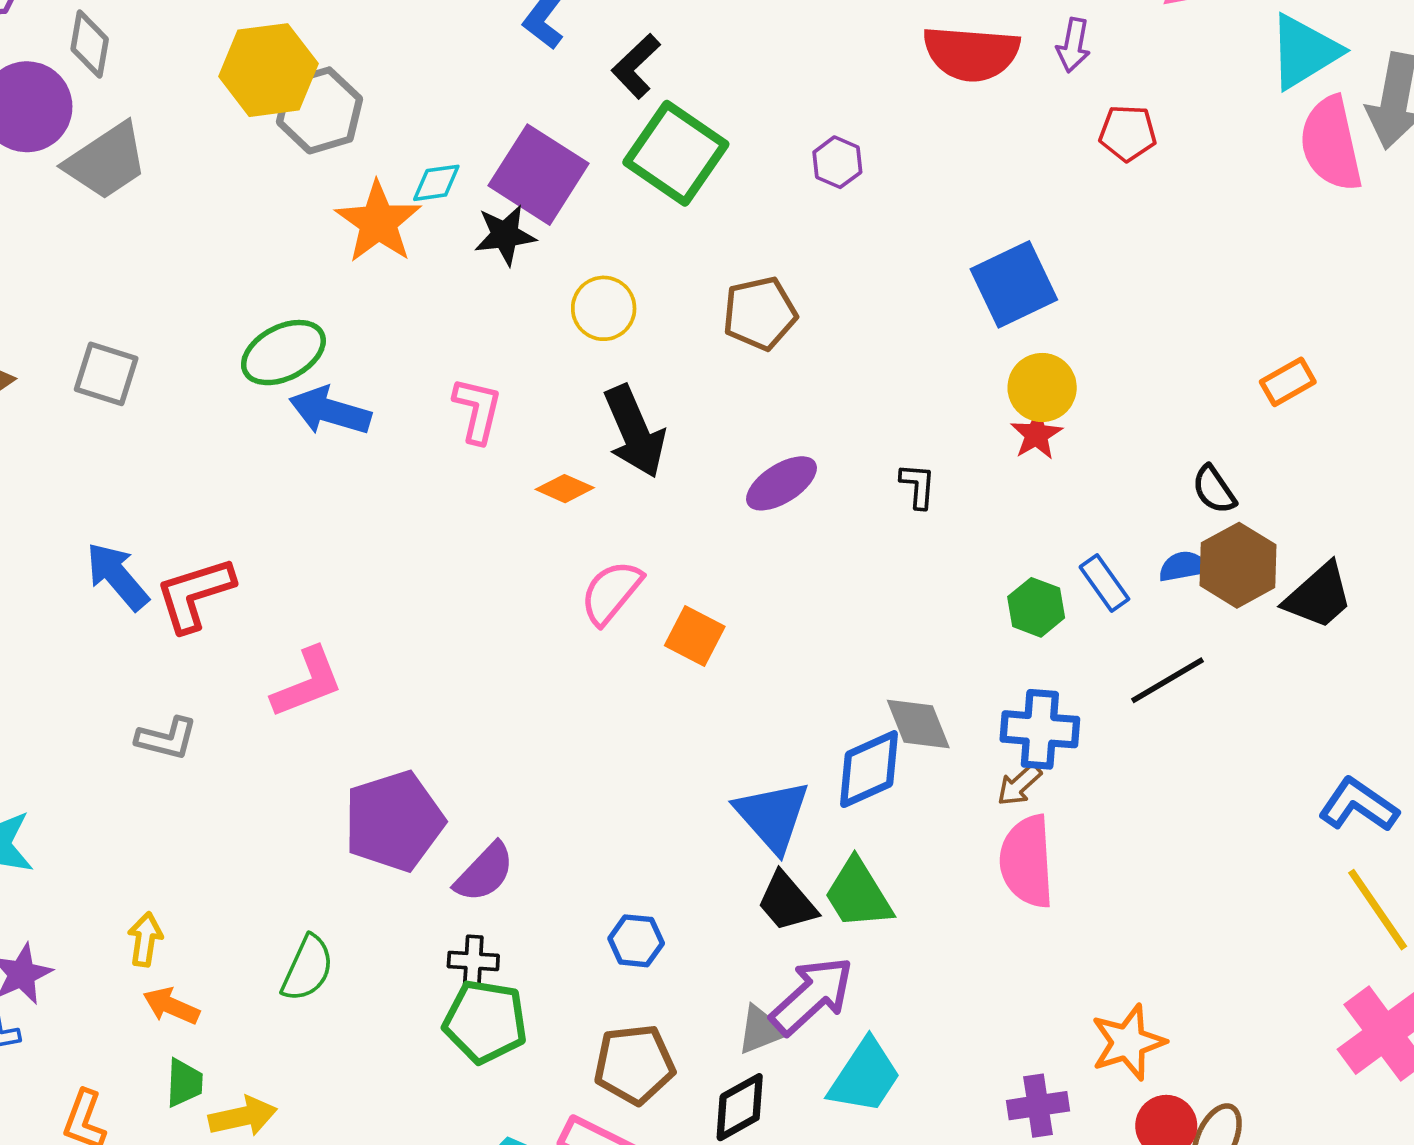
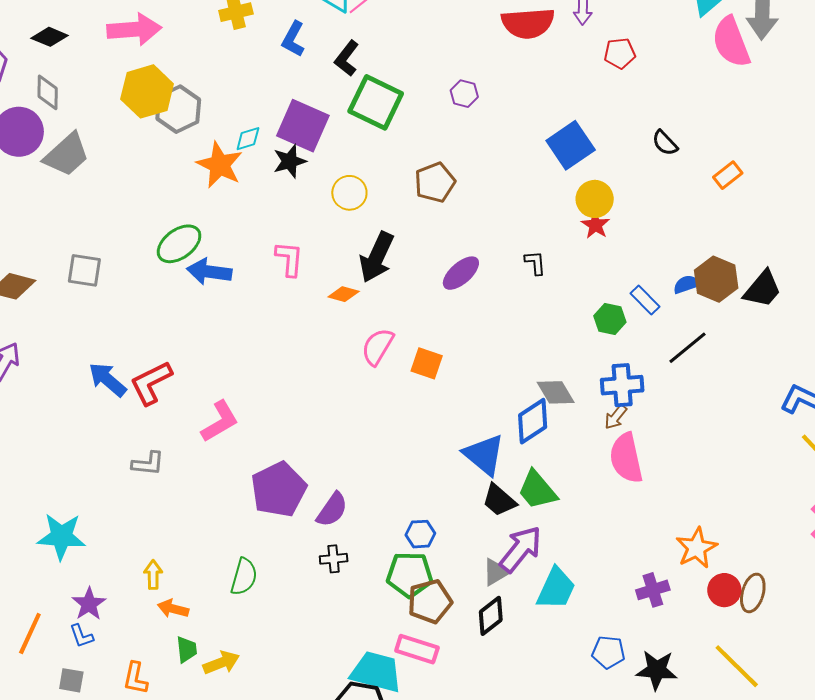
black arrow: (635, 432) -> (377, 257), turned 57
black semicircle: (1214, 490) -> (665, 143), moved
green pentagon: (485, 1022) -> (410, 575), moved

